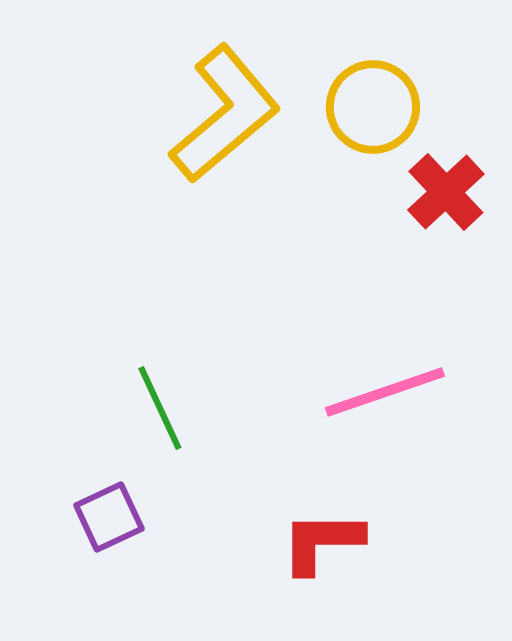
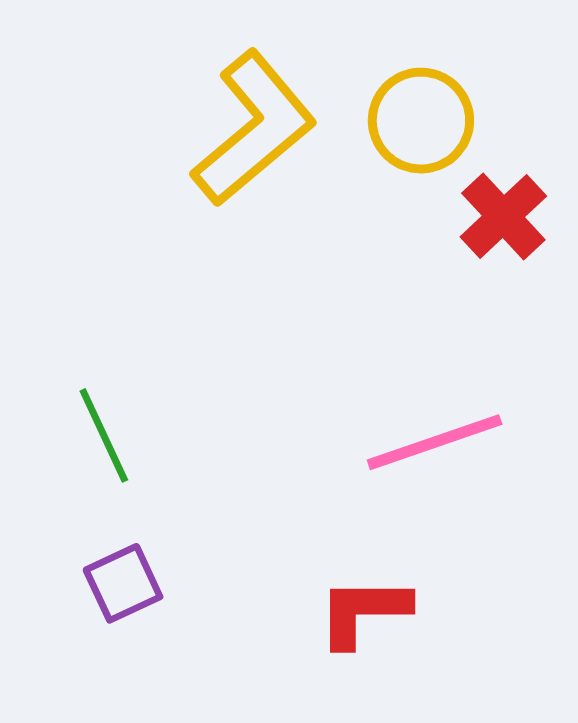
green line: (160, 408) -> (104, 435), moved

